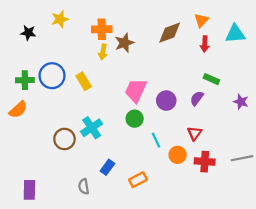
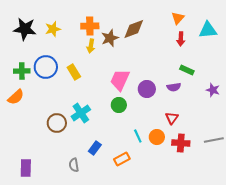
yellow star: (60, 19) -> (53, 29), moved
black star: (28, 33) -> (25, 29), size x1.6
brown diamond: (170, 33) -> (134, 29), moved
purple semicircle: (197, 98) -> (174, 87), turned -136
cyan line: (156, 140) -> (138, 136), moved

